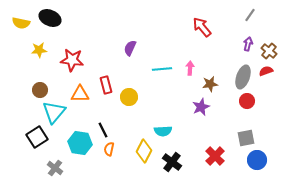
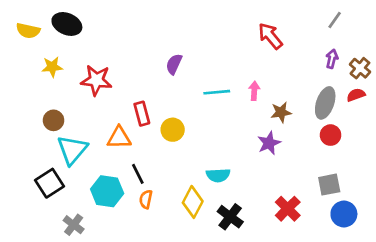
orange triangle: (80, 94) -> (119, 138), moved

